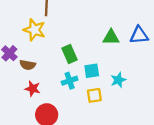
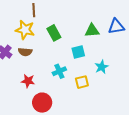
green rectangle: (69, 54) -> (54, 33), moved
brown semicircle: (28, 65) -> (25, 52), moved
cyan square: (92, 71) -> (78, 52), moved

